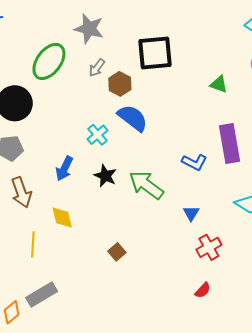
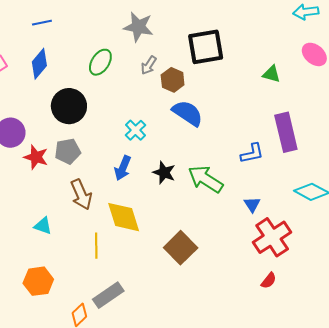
green ellipse: (49, 61) -> (100, 62), size x0.7
cyan cross: (98, 135) -> (136, 130), moved
blue L-shape: (194, 162) -> (252, 153), turned -35
yellow diamond: (62, 218) -> (124, 217), size x1.5
red cross: (209, 247) -> (272, 237), size x1.5
brown square: (117, 252) -> (181, 248), size x1.8

